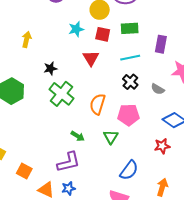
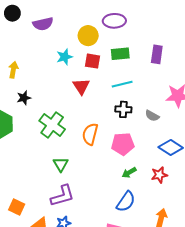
purple rectangle: (161, 44) -> (157, 54), moved
black star: (50, 68) -> (24, 98), moved
black cross: (130, 82) -> (123, 109), turned -35
green arrow: (78, 136) -> (129, 173), moved, turned 120
green triangle: (111, 137) -> (61, 164), moved

